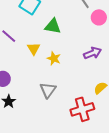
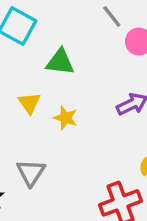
gray triangle: (48, 90) -> (31, 173), moved

